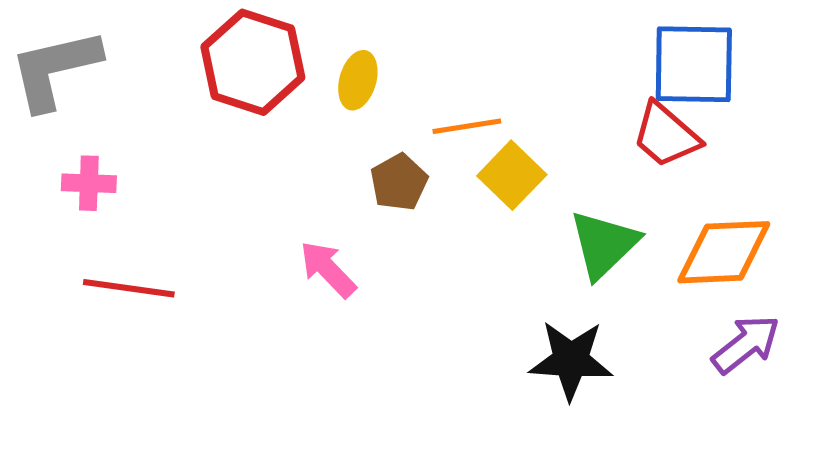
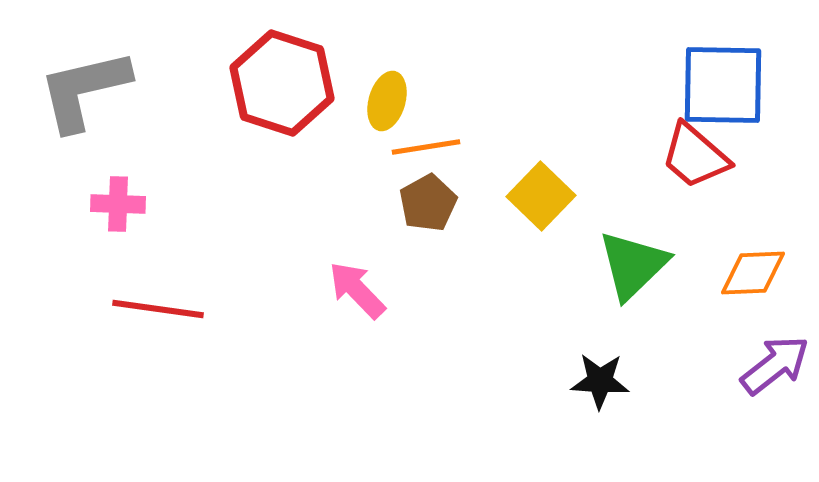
orange line: (467, 126) -> (426, 147), moved
orange diamond: (724, 252) -> (753, 273), size x0.7
black star: (571, 360) -> (600, 381), size x0.7

